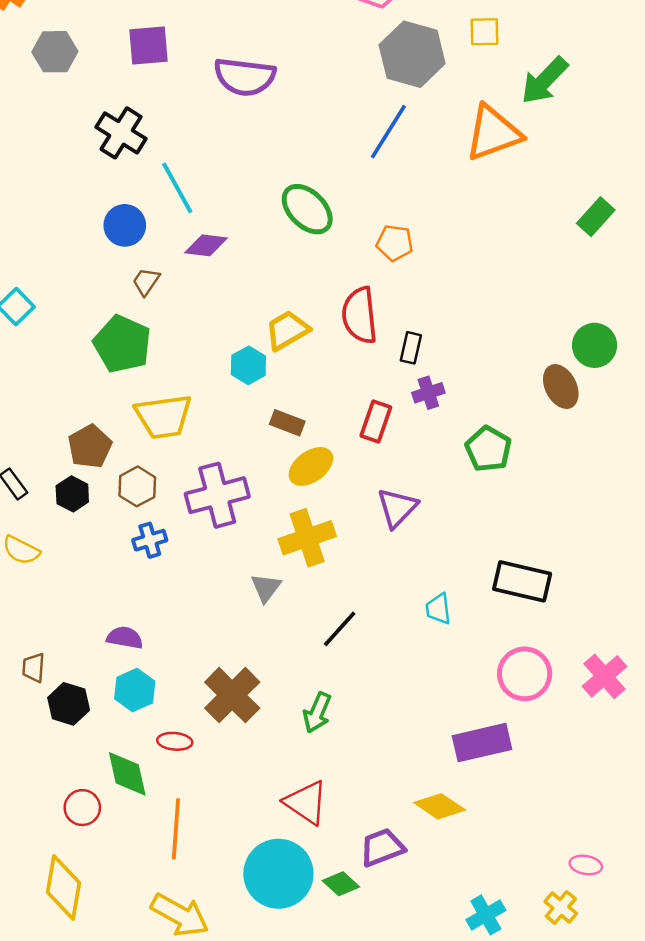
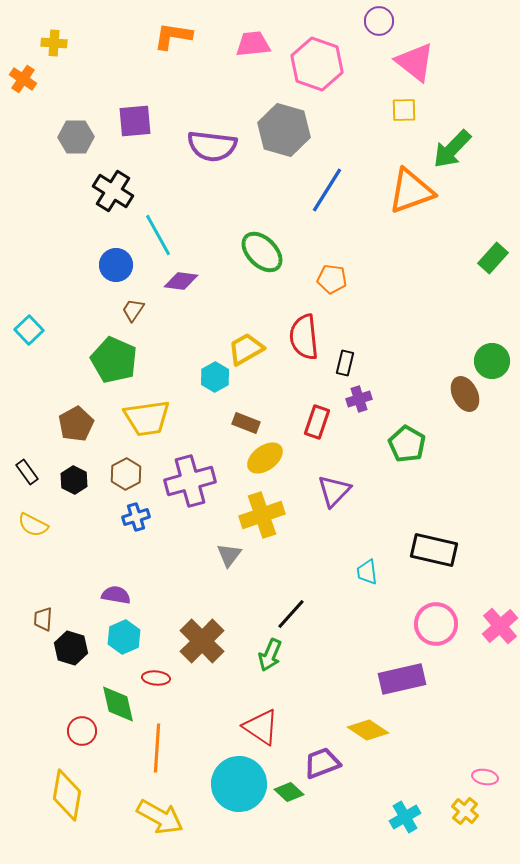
gray hexagon: (55, 52) -> (76, 137), moved
gray hexagon: (412, 54) -> (284, 130), moved
brown pentagon: (90, 446) -> (76, 424), moved
black line: (340, 629) -> (291, 614), moved

